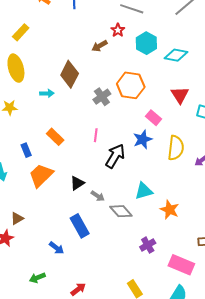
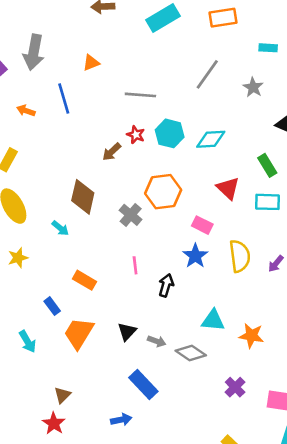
red star: (118, 30) -> (136, 135), moved
cyan arrow: (47, 93) -> (60, 228), turned 56
black arrow: (115, 156) -> (166, 285), size x0.7
cyan triangle: (144, 191) -> (213, 320), turned 36
blue arrow: (56, 248) -> (121, 420), turned -35

